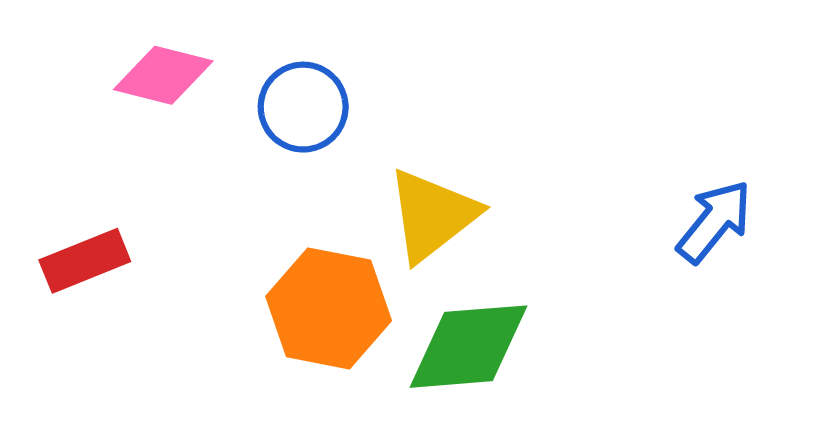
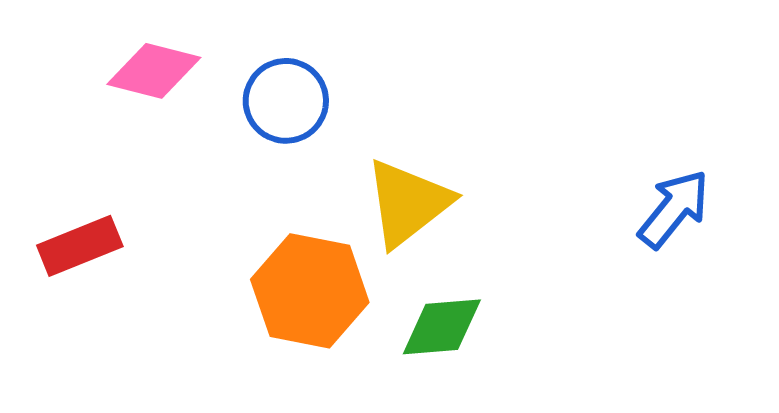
green diamond: (468, 347) -> (442, 327), size x0.7

